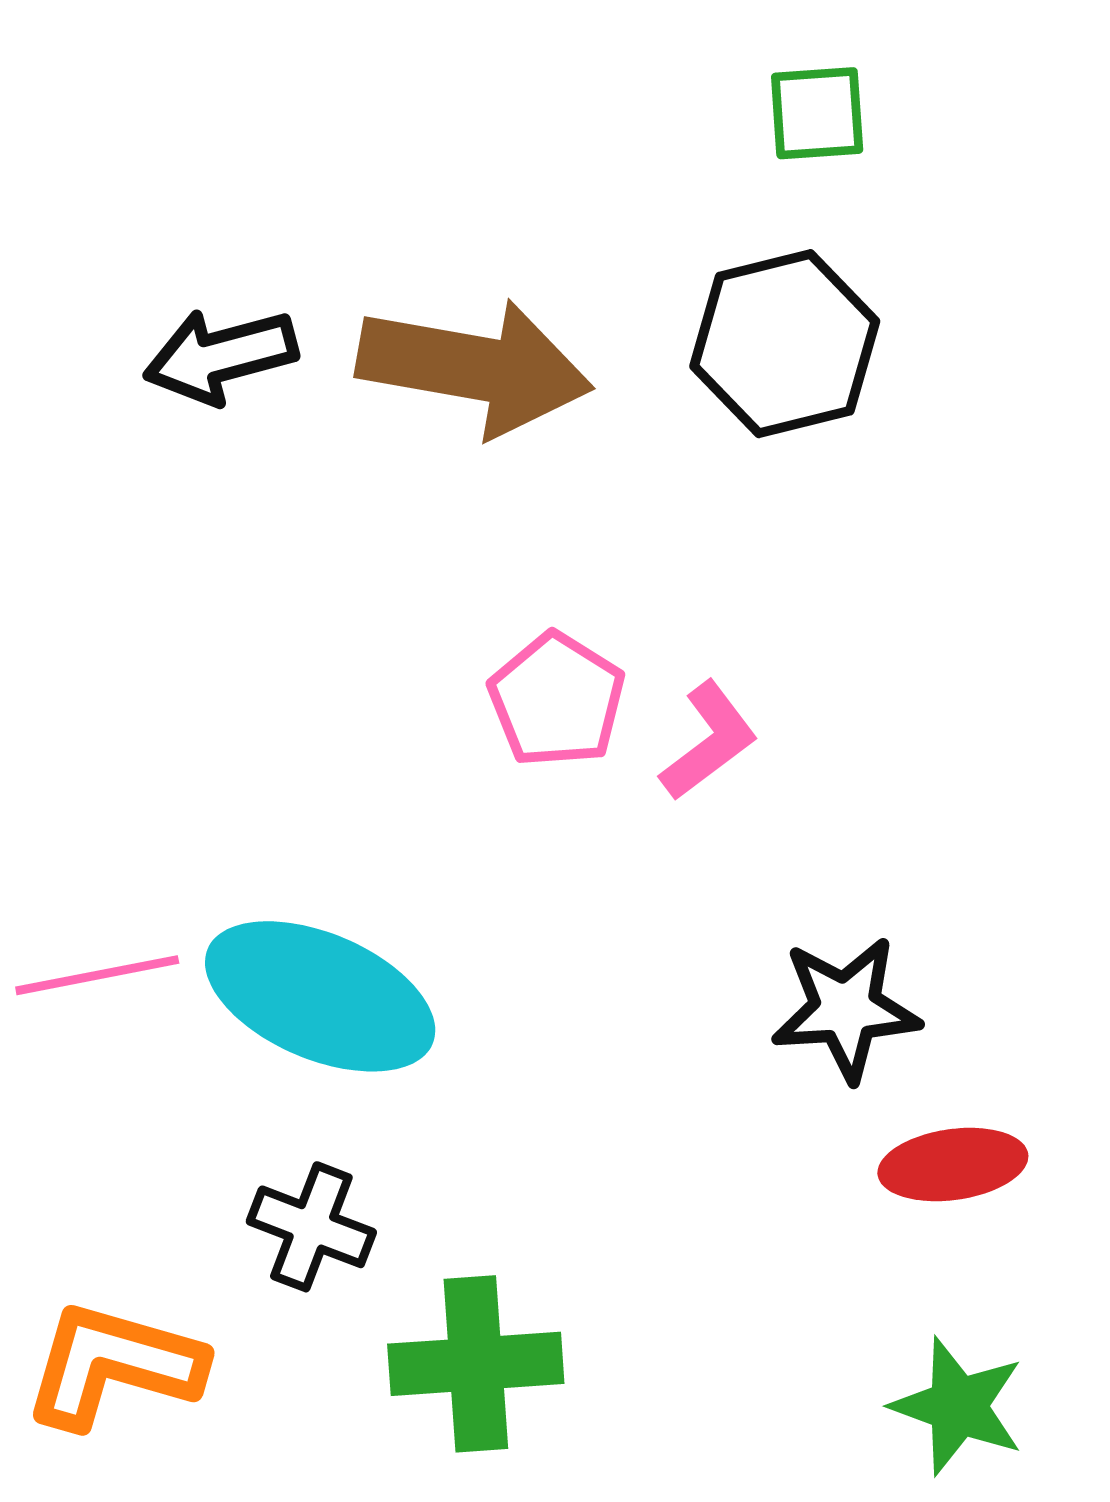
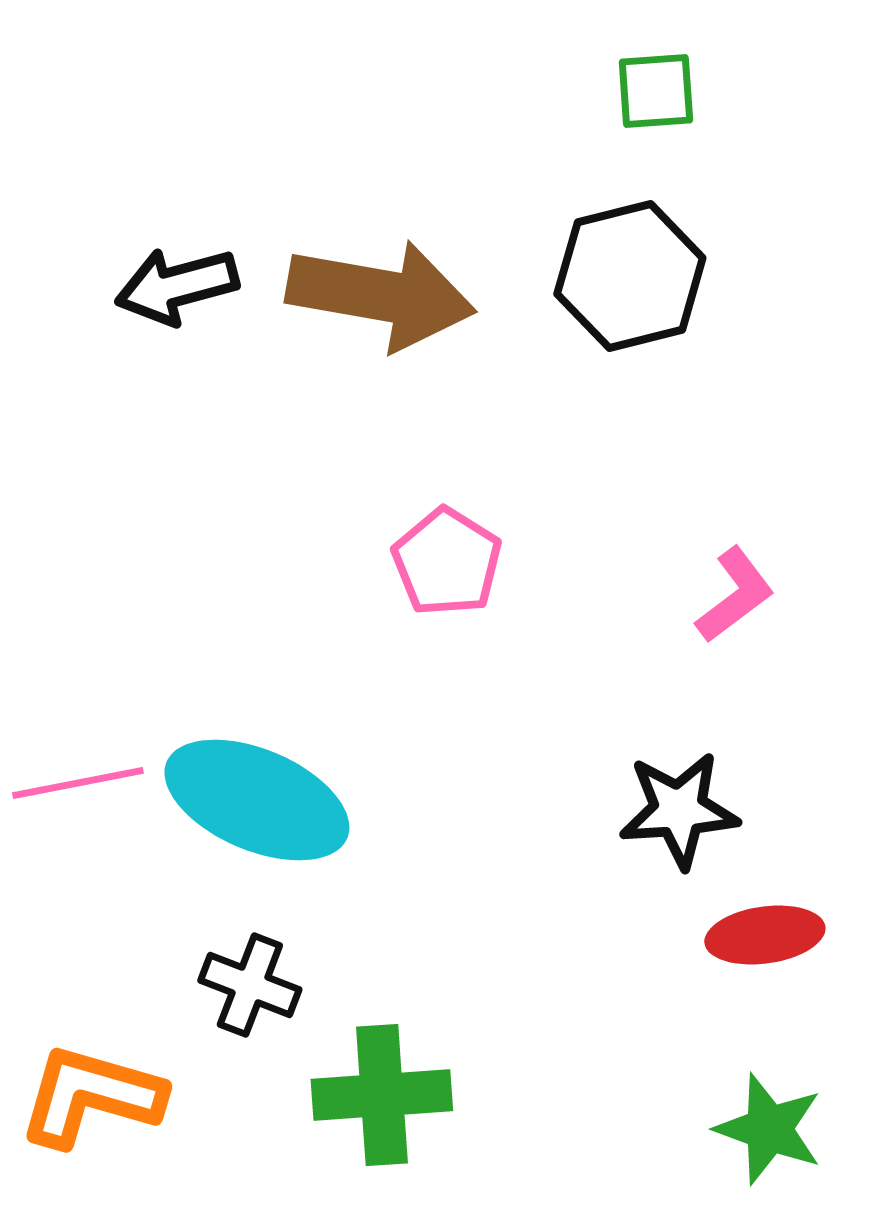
pink L-shape: (709, 741) -> (735, 595), moved

